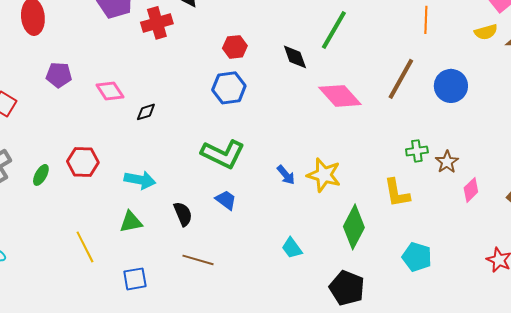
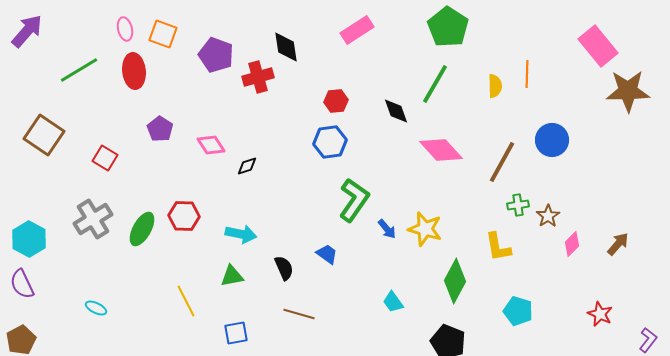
yellow semicircle: (486, 32) -> (495, 86), moved, turned -75
purple pentagon: (59, 75) -> (160, 129), turned 30
brown line: (401, 79) -> (502, 162), moved
green L-shape: (223, 154) -> (354, 200), moved, turned -81
green ellipse: (41, 175) -> (142, 229), size x1.6

